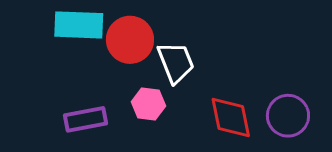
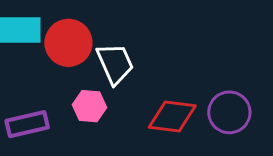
red diamond: (231, 118) -> (172, 116), turned -69

